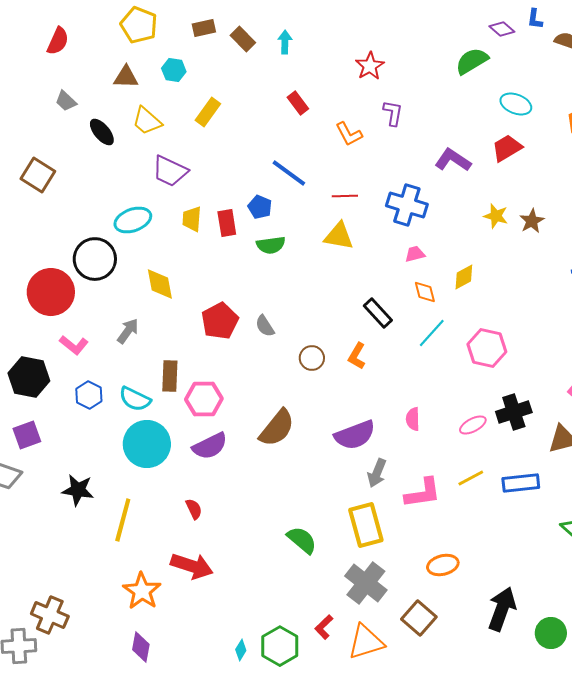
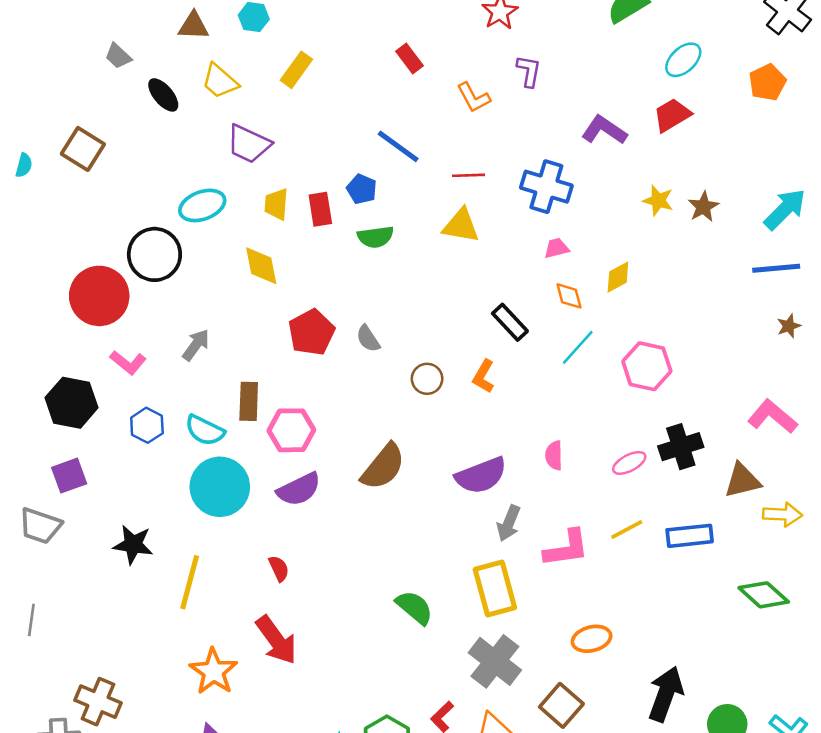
cyan ellipse: (516, 104) -> (683, 60), turned -64
yellow diamond: (160, 284) -> (261, 266), moved
red arrow: (192, 566) -> (276, 640), turned 36

